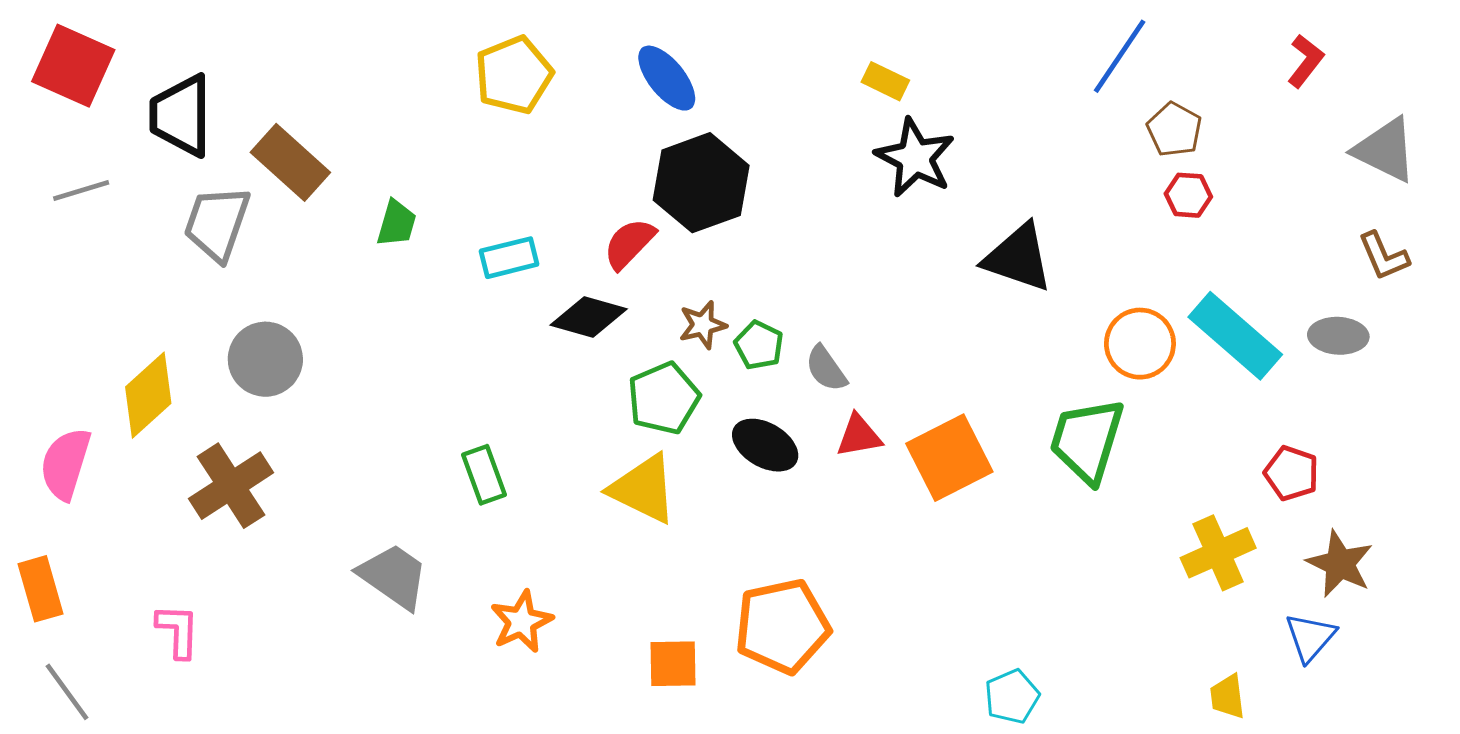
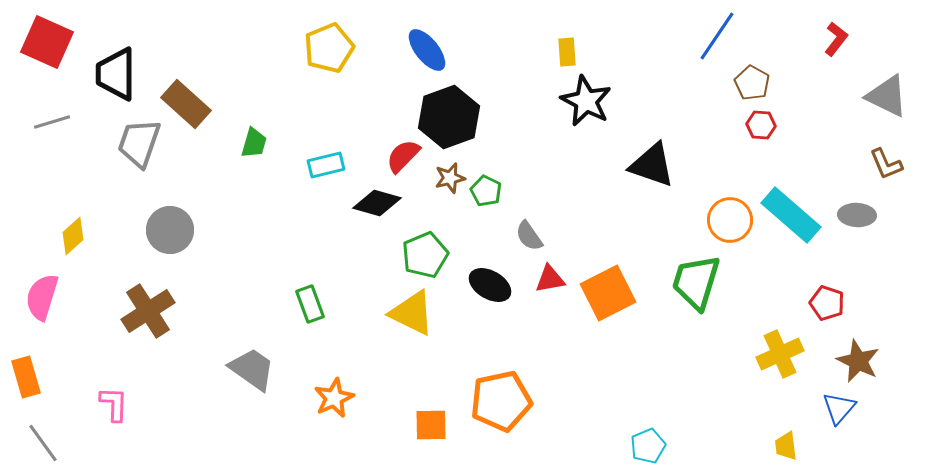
yellow rectangle: (885, 81) -> (567, 52), turned 60
brown star: (703, 325) -> (450, 178), moved
green pentagon: (759, 345) -> (486, 191), moved
yellow diamond: (148, 395) -> (73, 236), moved, size x0.7

